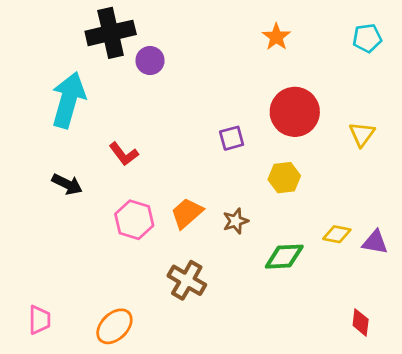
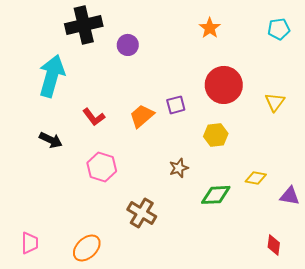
purple circle: (150, 61) -> (128, 45), moved
orange trapezoid: (187, 213) -> (142, 116), moved
purple triangle: (375, 242) -> (290, 196), moved

